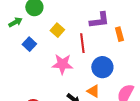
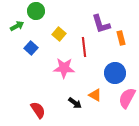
purple L-shape: (99, 20) -> (101, 24), turned 80
blue circle: (102, 67) -> (115, 73), moved

